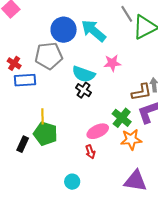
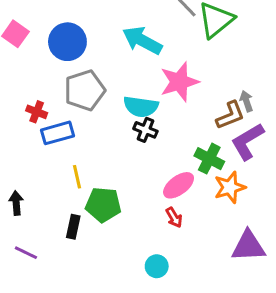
blue circle: (64, 30) -> (67, 42), moved
pink star: (112, 63) -> (179, 82), size x1.5
yellow line: (43, 116) -> (77, 177), moved

